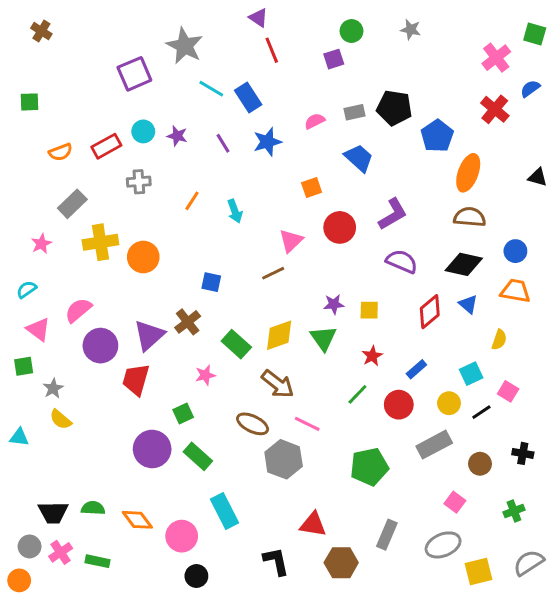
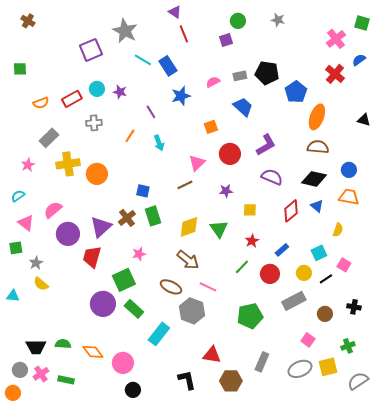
purple line: (223, 143) -> (151, 112), moved
purple star: (334, 304) -> (226, 191), moved
green rectangle: (236, 344) -> (153, 216), moved, turned 30
green square: (183, 414) -> (124, 280), size x1.6
cyan rectangle: (224, 511) -> (159, 334), moved, turned 65
yellow square: (479, 572) -> (328, 367), moved

